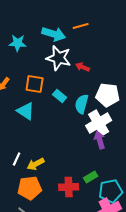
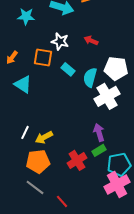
white star: (59, 58) -> (60, 41), moved, size x0.7
cyan triangle: (26, 111) -> (23, 84), moved
purple arrow: (100, 140) -> (99, 132), moved
red cross: (69, 187) -> (77, 160), turned -30

